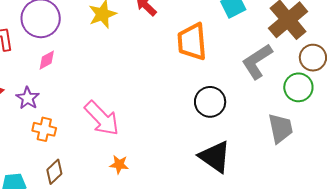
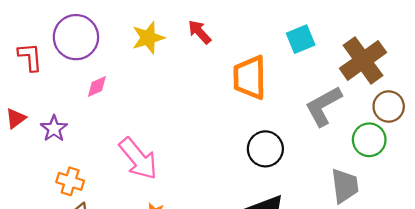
pink diamond: (47, 60) -> (97, 87), moved
orange cross: (44, 129) -> (70, 181), moved

